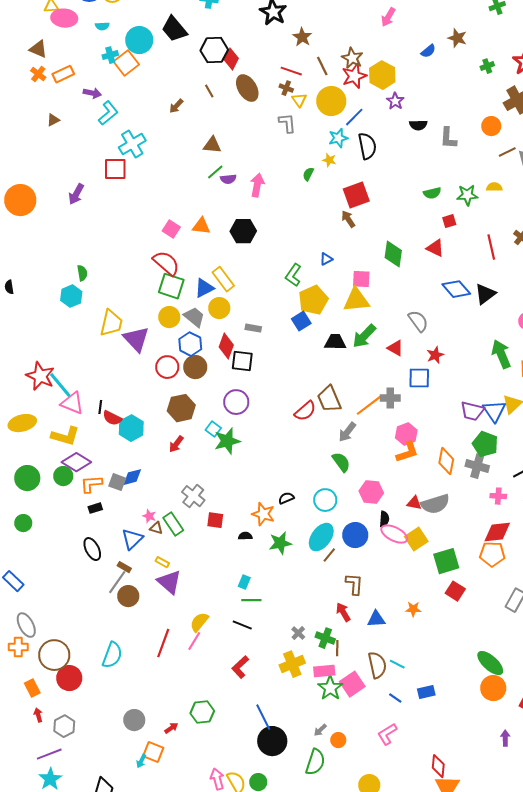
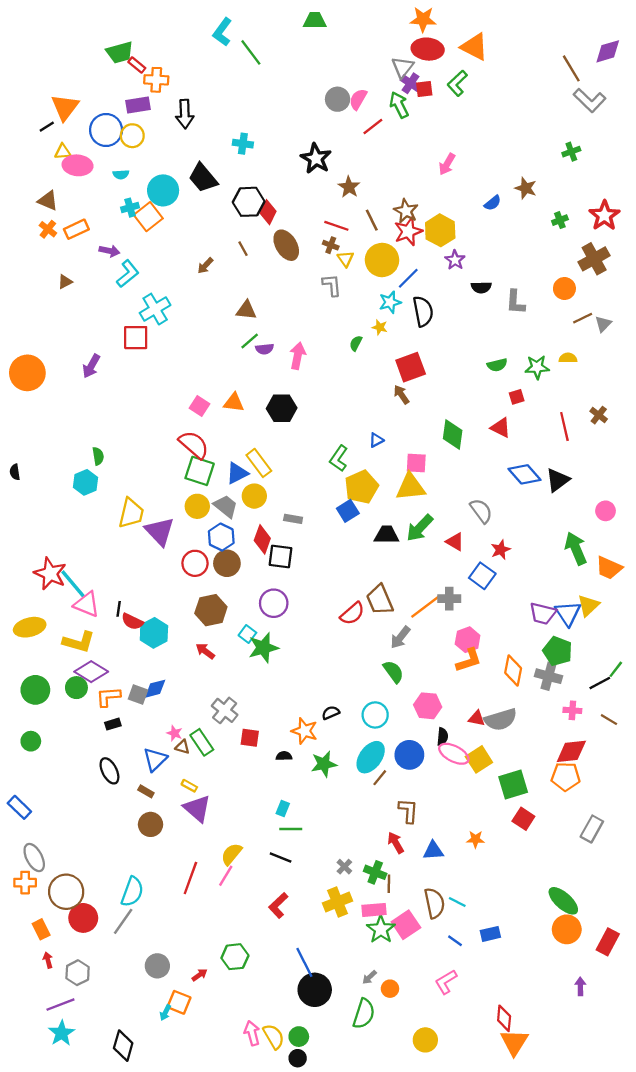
blue square: (419, 378) -> (482, 576), turned 35
red arrow: (176, 444) -> (205, 651), turned 90
gray line: (117, 582) -> (123, 921), moved

